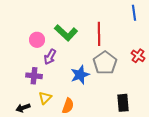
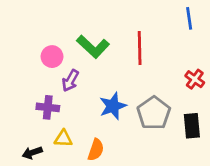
gray pentagon: (105, 63) -> (154, 113), moved
yellow triangle: (45, 98) -> (63, 139), turned 48
black rectangle: (123, 103) -> (192, 126), moved

